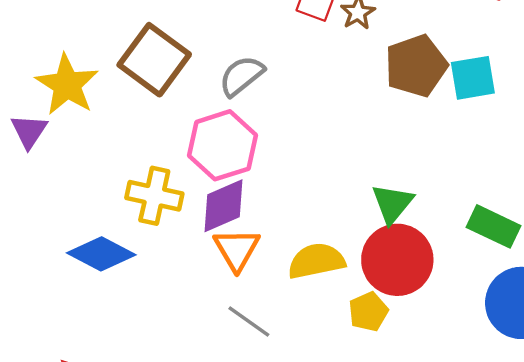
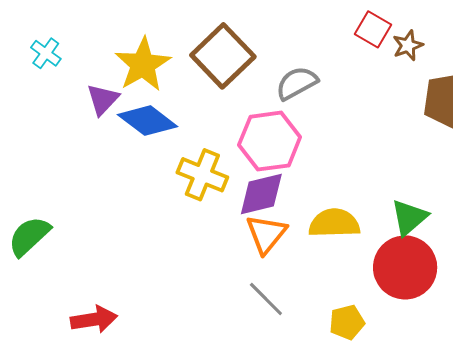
blue diamond: (101, 254) -> (148, 121), moved
yellow semicircle: (316, 261) -> (334, 223), moved
yellow pentagon: (368, 312) -> (347, 322), moved

